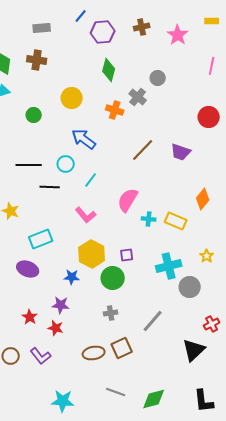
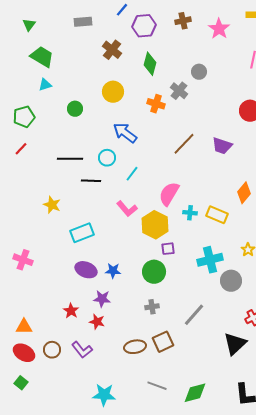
brown cross: (37, 60) -> (112, 50), moved, turned 30
yellow hexagon: (92, 254) -> (155, 225), moved
purple ellipse: (28, 269) -> (86, 270), moved

